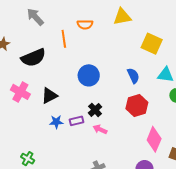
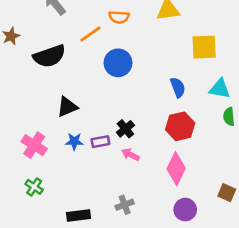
orange line: (64, 39) -> (90, 34), turned 60
yellow square: (152, 44) -> (204, 47), turned -30
blue circle: (89, 75) -> (118, 63), moved
pink cross: (20, 92) -> (34, 145), moved
pink diamond: (154, 139) -> (176, 169), moved

